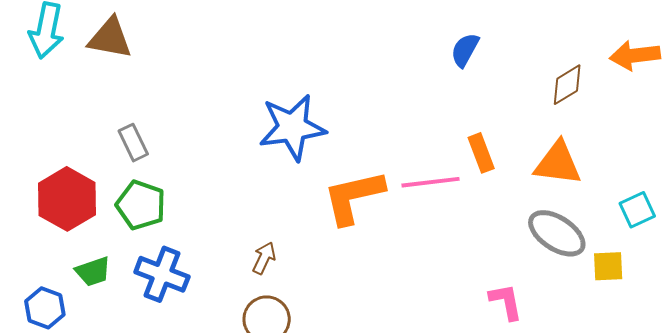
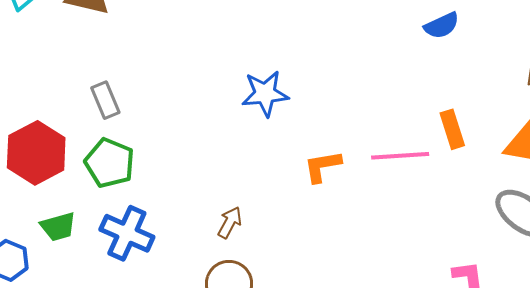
blue semicircle: (465, 50) -> (442, 26), turned -147
blue star: (292, 127) -> (265, 94), size x0.7
orange L-shape: (354, 197) -> (322, 166), size x0.6

